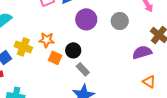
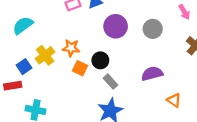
yellow cross: (23, 47) -> (45, 55), turned 30
purple semicircle: (142, 52) -> (152, 74), moved
orange triangle: (149, 82) -> (174, 100), moved

